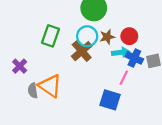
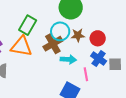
cyan arrow: (121, 52) -> (68, 59), moved
pink line: (124, 78) -> (86, 74), turned -48
orange triangle: (50, 86) -> (21, 47), moved, turned -35

